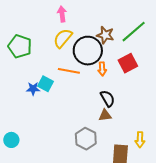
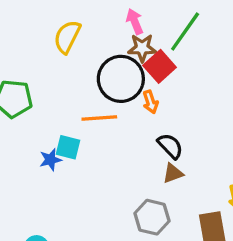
pink arrow: (62, 14) -> (135, 21), moved
yellow semicircle: (63, 38) -> (67, 37), moved
red square: (128, 63) -> (160, 66), moved

